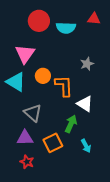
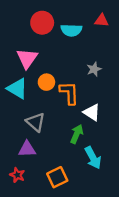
orange square: (53, 143) -> (57, 177), moved
cyan arrow: (86, 146) -> (93, 158), size x1.5
red star: (27, 162) -> (17, 175), moved

